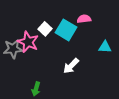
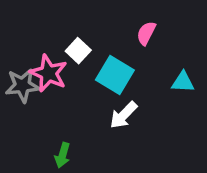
pink semicircle: (84, 19) -> (146, 33), turned -56
cyan square: (66, 30) -> (115, 75), moved

